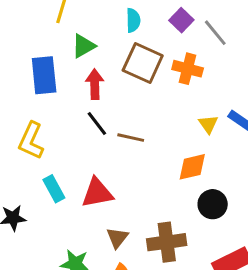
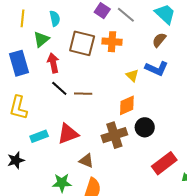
cyan semicircle: (133, 20) -> (55, 18), moved
cyan rectangle: (54, 189) -> (39, 136), turned -72
brown triangle: (117, 238) -> (86, 161), turned -35
brown cross: (167, 242) -> (114, 135), moved

